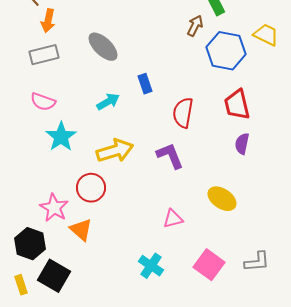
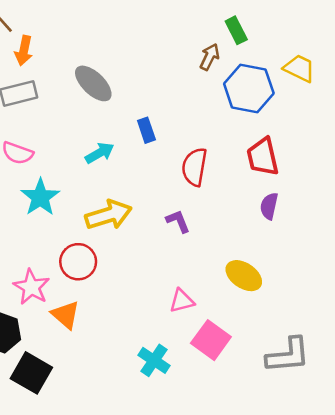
purple L-shape: (170, 156) -> (178, 221), size x0.7
gray L-shape: (257, 262) -> (288, 355), size x1.4
pink square: (209, 265) -> (211, 340), moved

